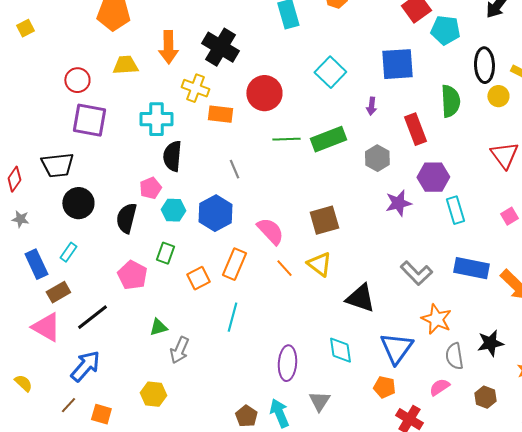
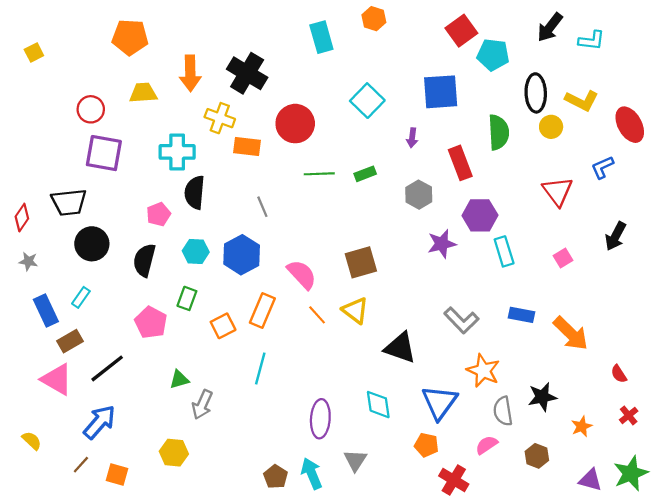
green rectangle: (328, 139) -> (365, 174), size x0.6
pink pentagon: (150, 188) -> (159, 214), moved
blue rectangle: (471, 268) -> (522, 315), size x0.7

